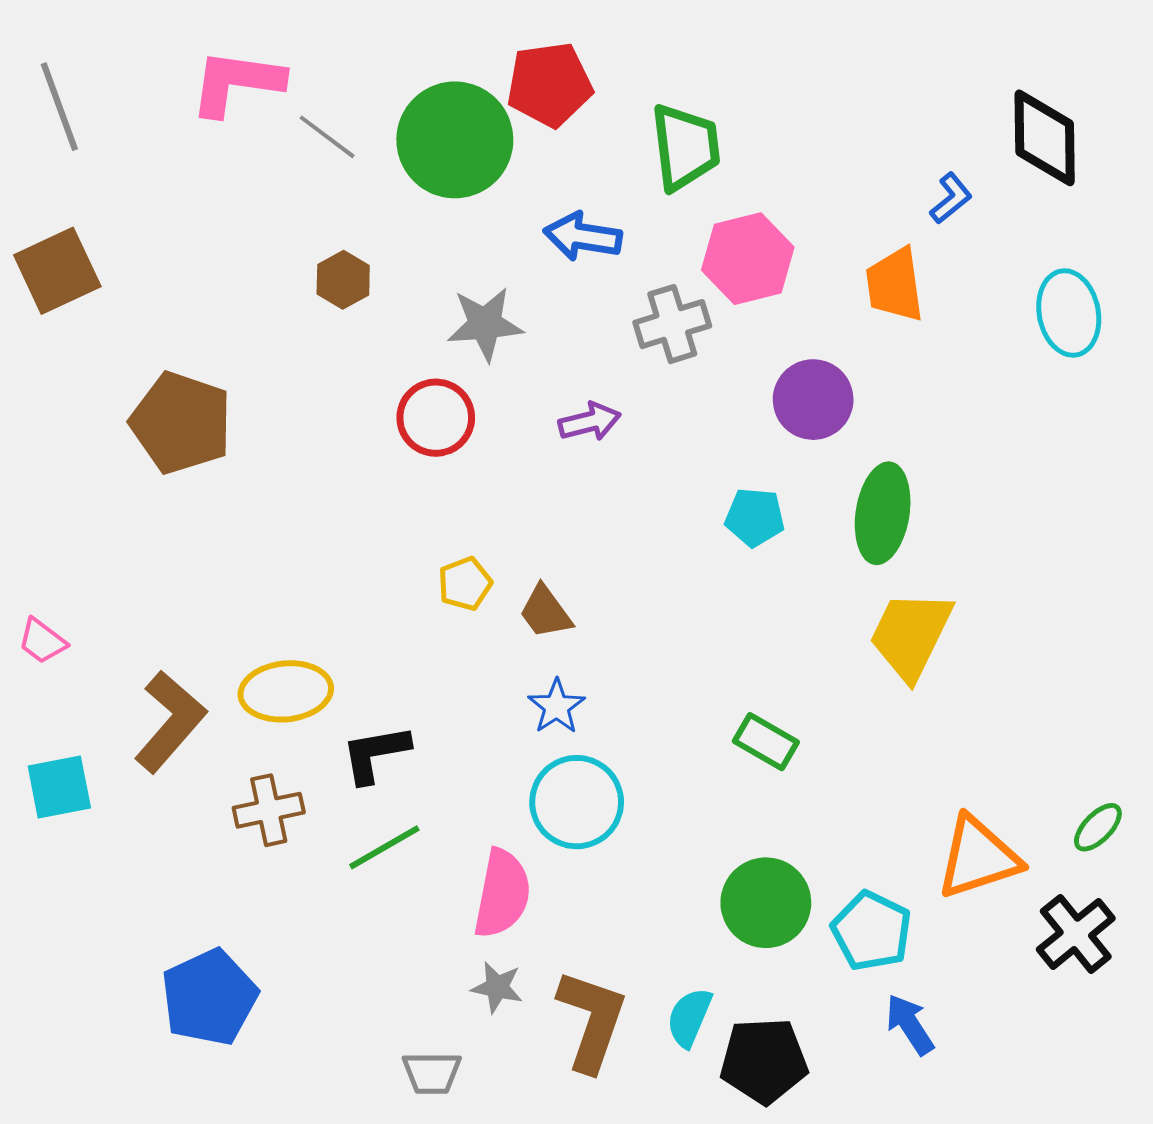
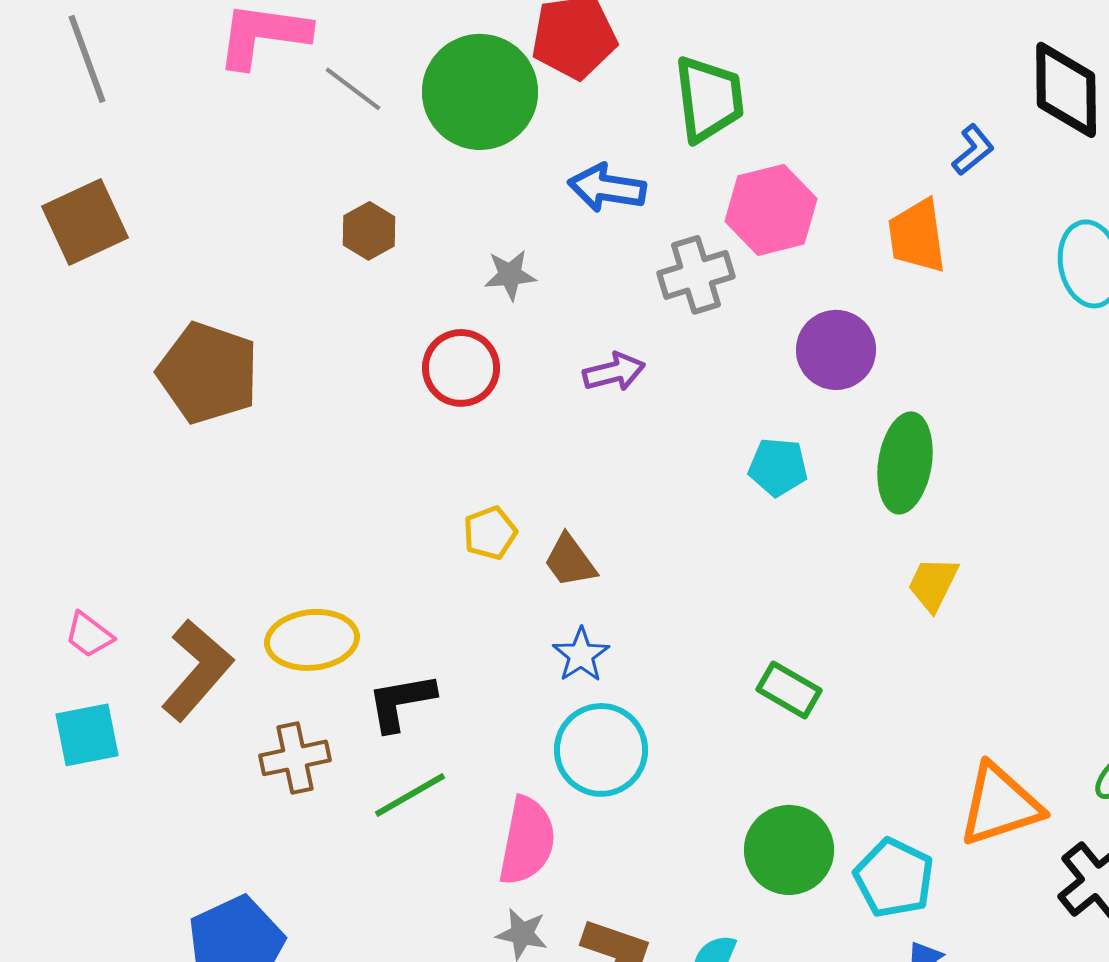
gray star: (485, 324) -> (510, 275), size x0.7
yellow trapezoid: (911, 635) -> (933, 584), size x0.6
pink trapezoid: (42, 641) -> (89, 635), moved

